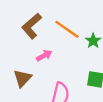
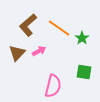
brown triangle: (22, 78) -> (17, 53), moved

